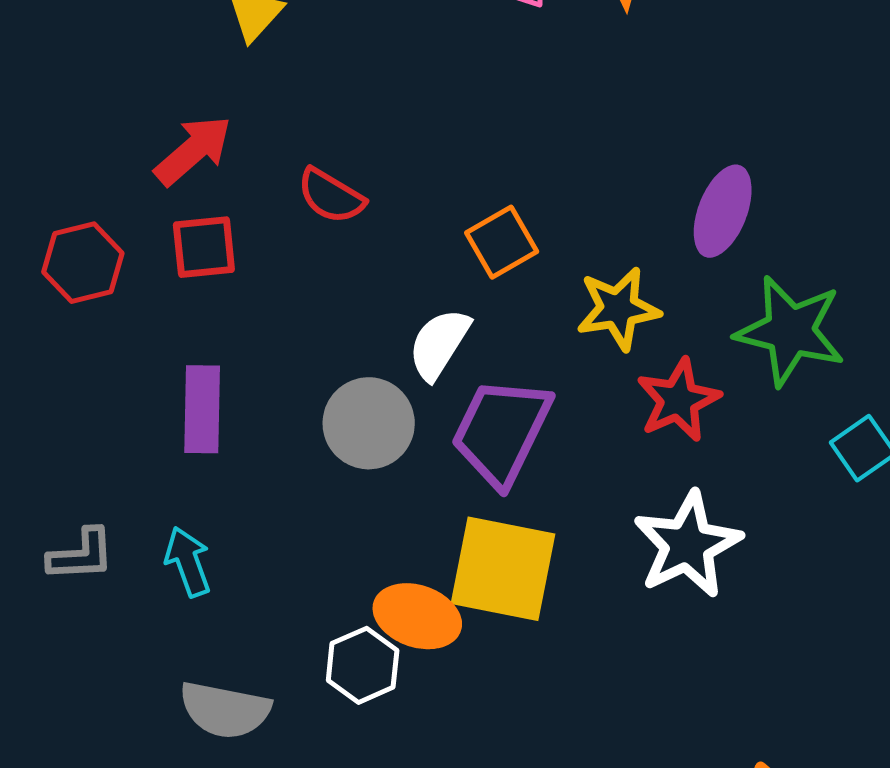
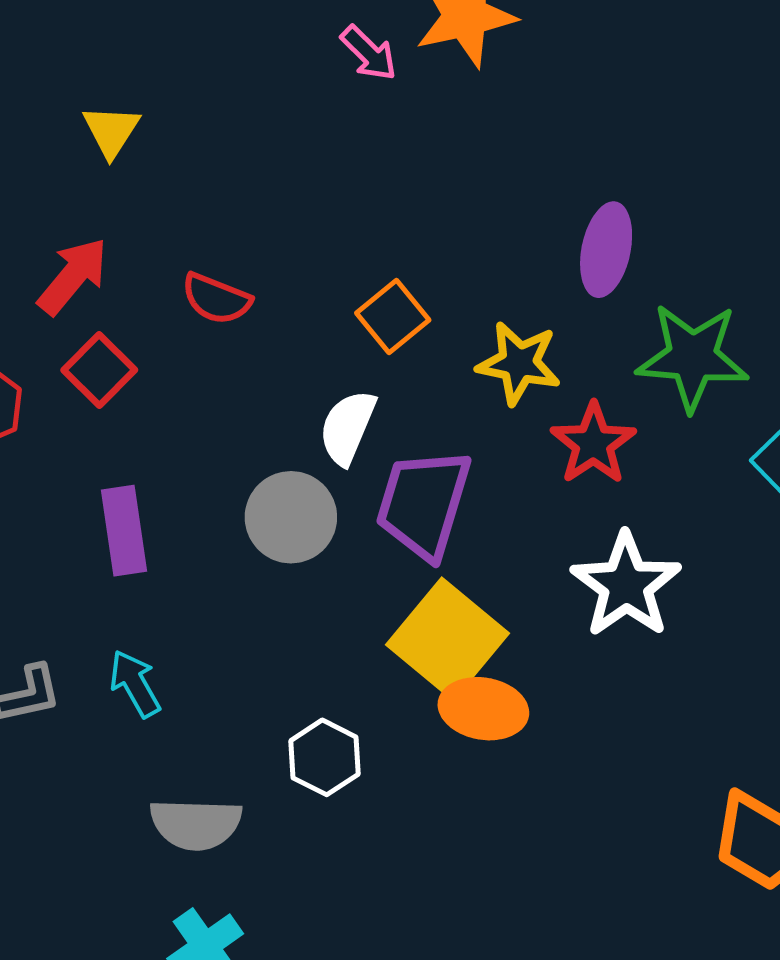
red square: (204, 247) -> (99, 370), turned -30
yellow star: (618, 309) -> (519, 363), turned 30
yellow square: (503, 569) -> (447, 639), turned 38
orange ellipse: (417, 616) -> (483, 709), moved

